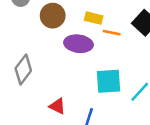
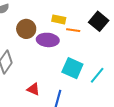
brown circle: (53, 16) -> (26, 29), moved
cyan square: (109, 81) -> (72, 68), turned 30

